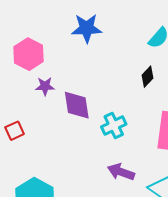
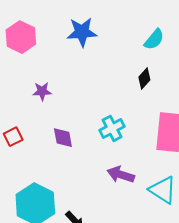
pink hexagon: (29, 54) -> (21, 37), moved
purple diamond: (77, 105) -> (63, 138), moved, size x0.7

